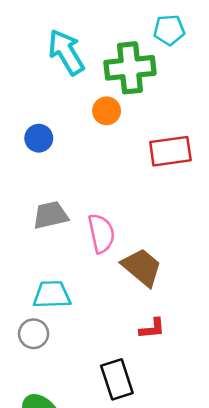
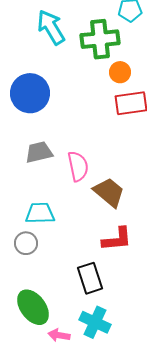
orange circle: (107, 111) -> (120, 72), moved
blue circle: (39, 138) -> (30, 93), size x1.8
red L-shape: (152, 329) -> (117, 239), size x1.5

